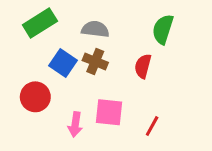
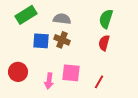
blue square: (63, 63) -> (41, 41), turned -30
red semicircle: (143, 66) -> (104, 43), moved
red circle: (35, 97) -> (18, 72), moved

